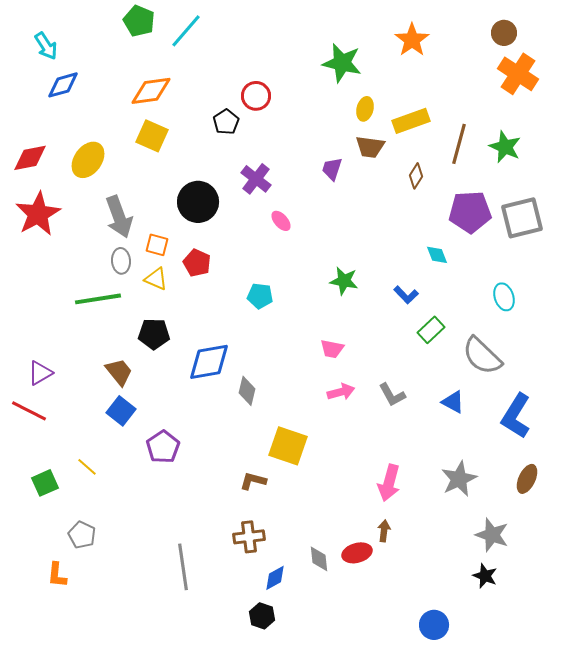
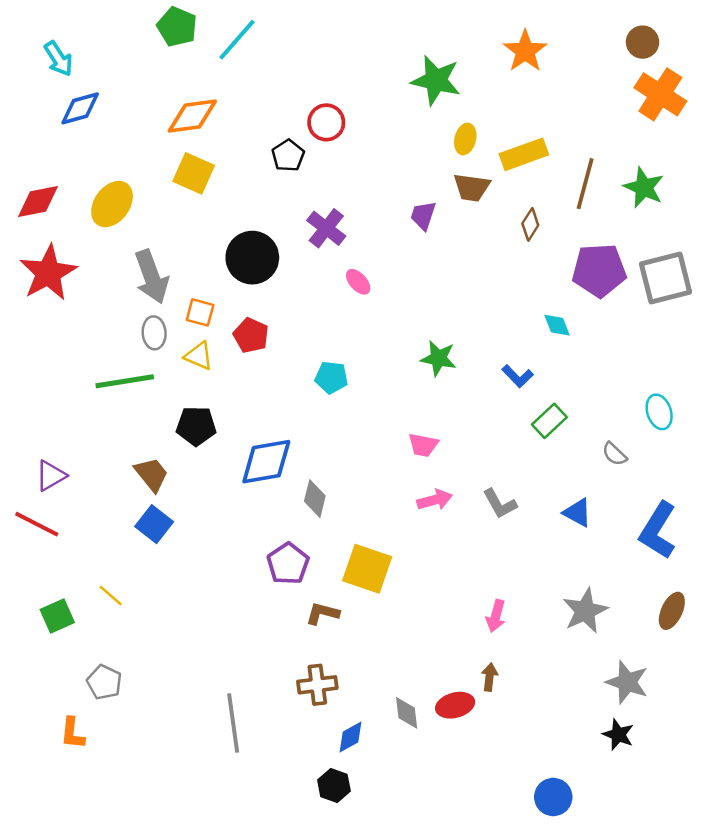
cyan ellipse: (504, 297) -> (659, 412), moved
gray semicircle: (482, 356) -> (614, 454), size x0.5
purple pentagon: (163, 447) -> (288, 564), moved
pink arrow: (389, 483) -> (496, 616), size x0.7

